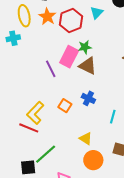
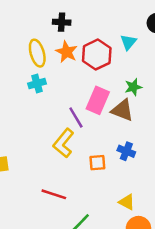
cyan cross: (13, 38) -> (37, 84), moved
green star: (85, 47) -> (133, 87), moved
orange square: (65, 106) -> (97, 163), turned -32
yellow L-shape: (35, 113) -> (63, 143), moved

